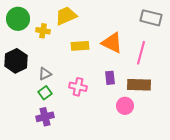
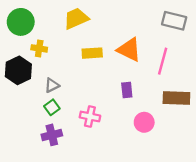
yellow cross: (43, 31) -> (39, 48), moved
brown rectangle: (139, 85) -> (176, 98), moved
pink cross: (78, 87) -> (90, 117), moved

